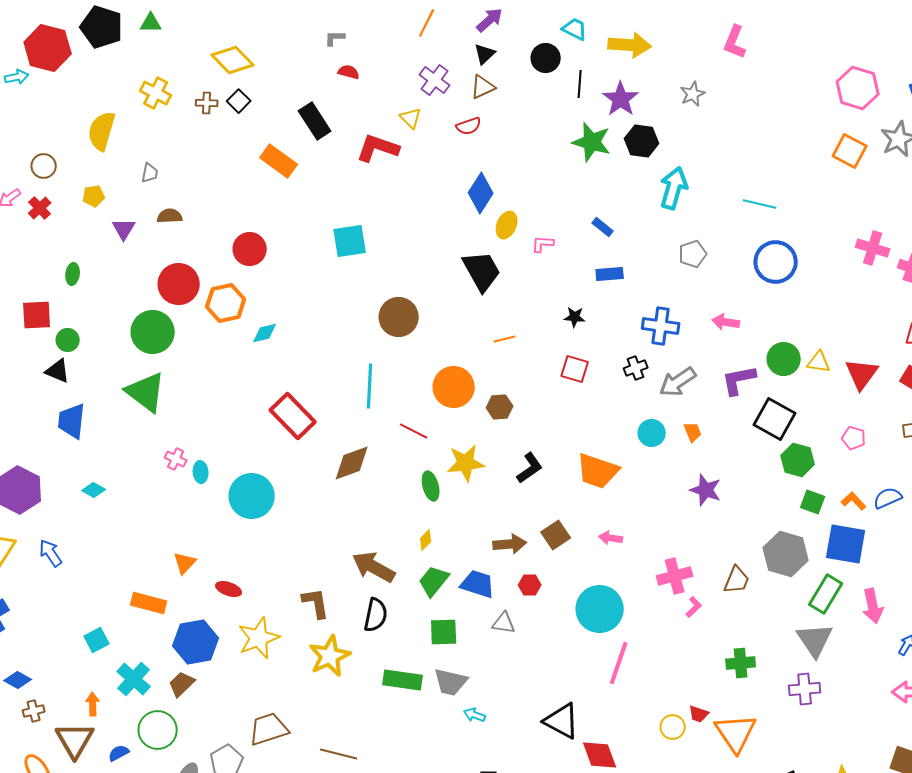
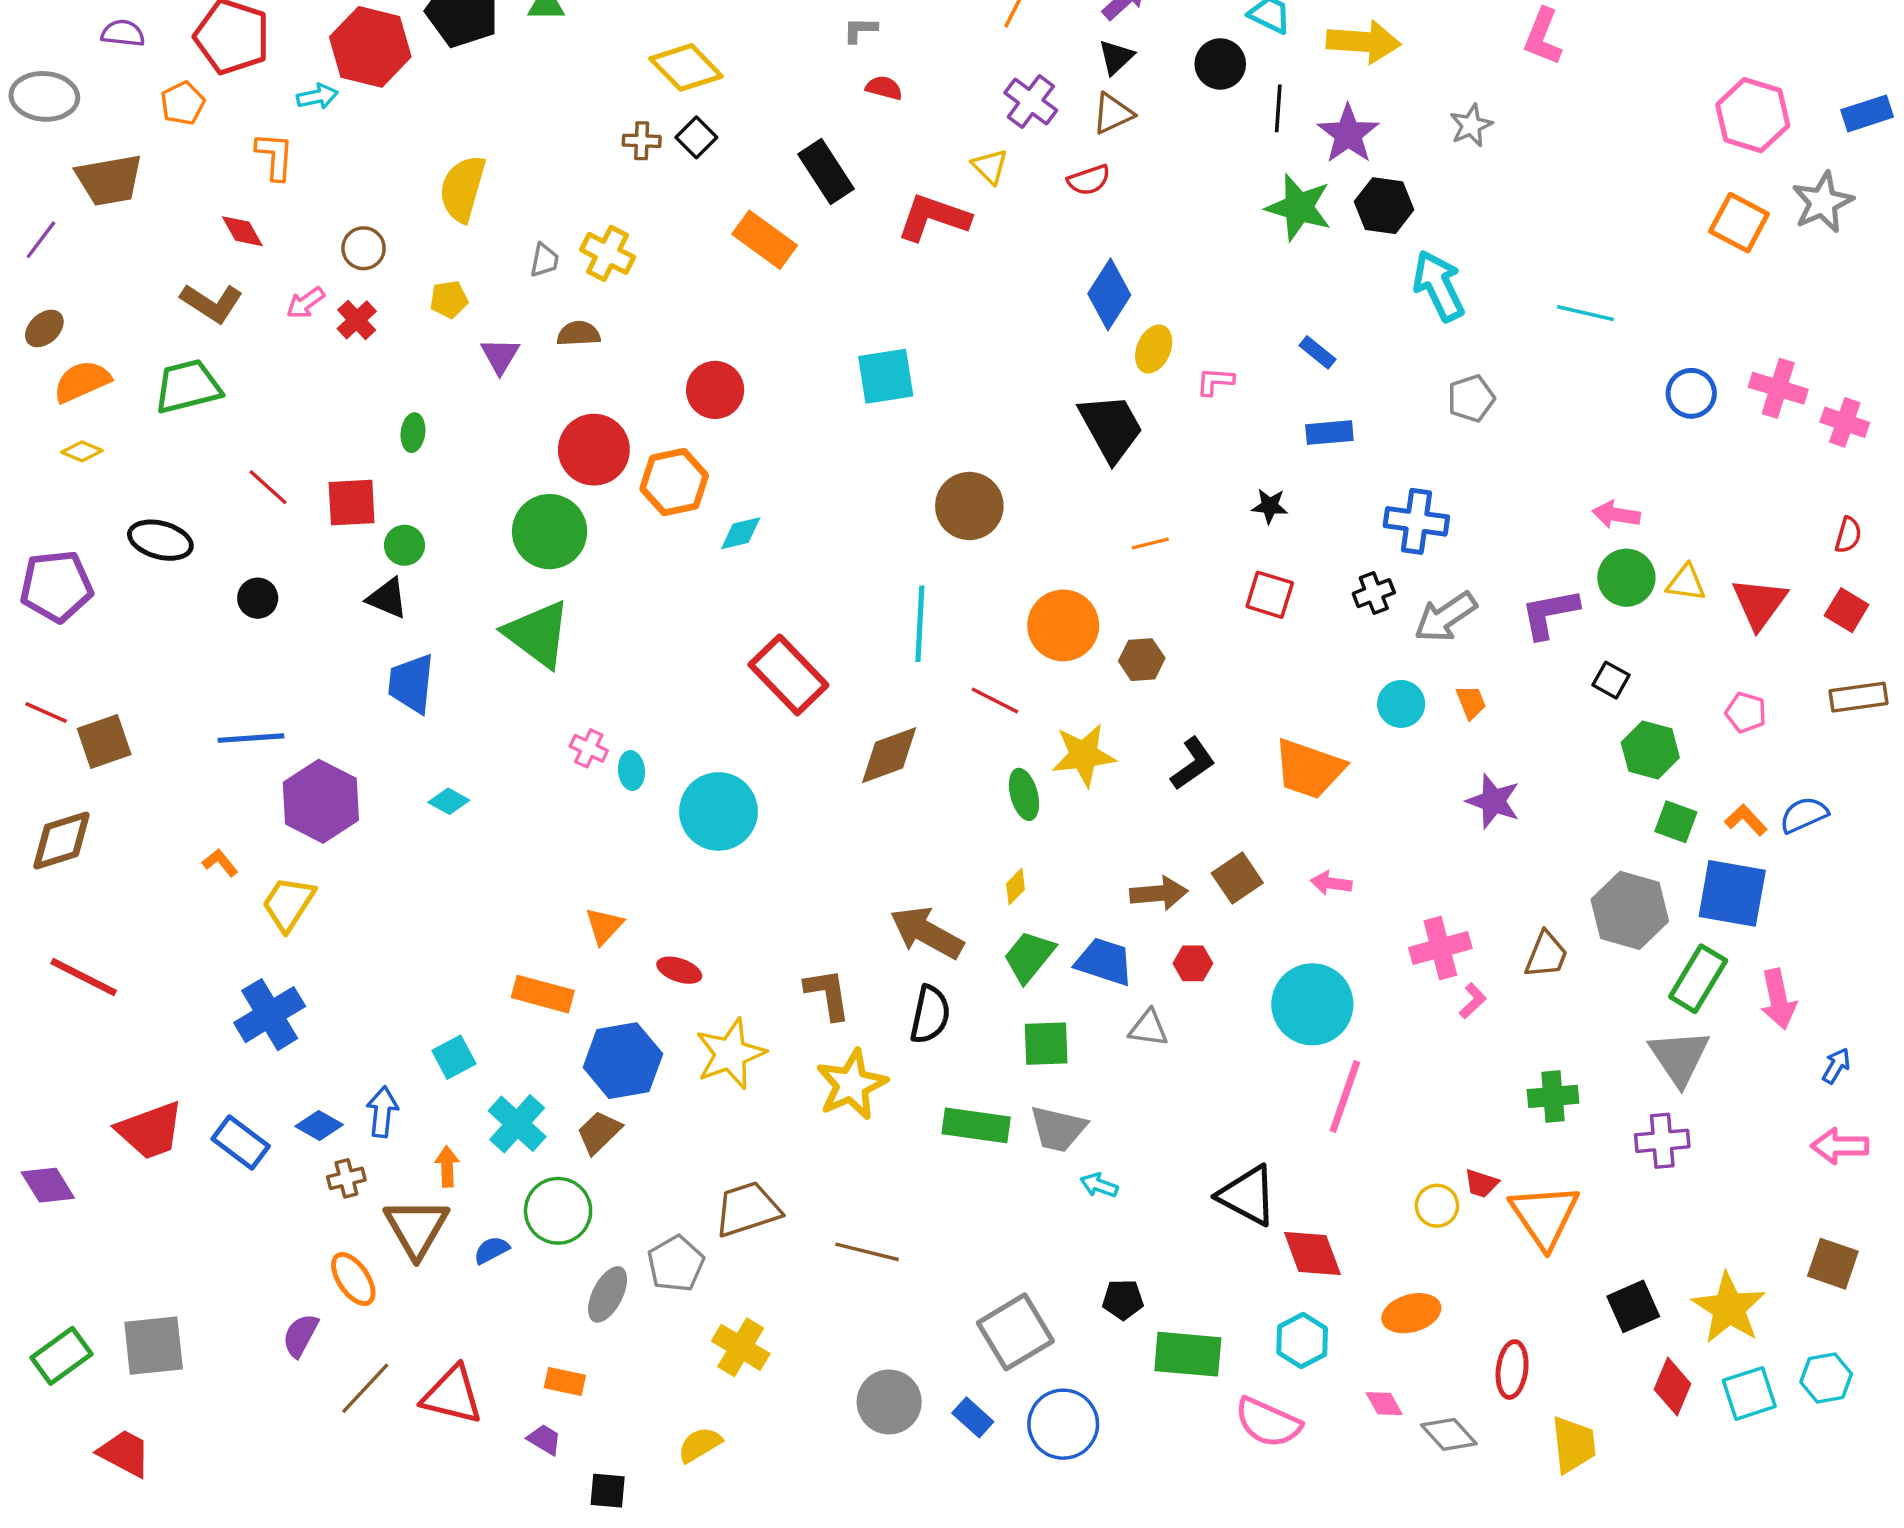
yellow cross: (156, 93) -> (608, 253), moved
cyan arrow: (674, 188) -> (1439, 286), turned -42
blue circle: (776, 262) -> (1691, 393), moved, size x0.7
pink arrow: (726, 322) -> (1616, 515), moved
black square: (775, 419) -> (1611, 680), size x0.5
blue arrow: (51, 553) -> (382, 1112), moved, turned 40

